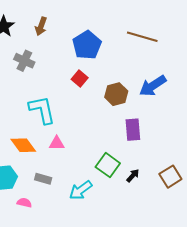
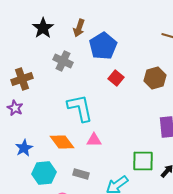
blue pentagon: (87, 45) -> (103, 46), moved
brown hexagon: (116, 94) -> (155, 78), moved
green square: (108, 165) -> (143, 161), turned -35

